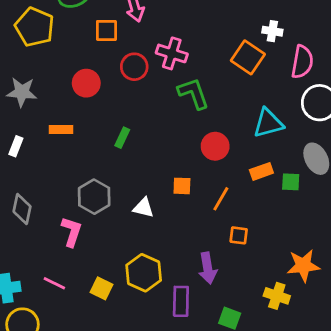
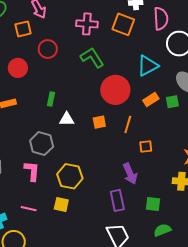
pink cross: (172, 53) -> (87, 24), moved
red circle: (215, 146) -> (115, 90), size x1.5
white triangle: (143, 208) -> (67, 119), moved
yellow hexagon: (144, 273) -> (70, 176), moved

